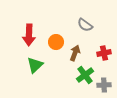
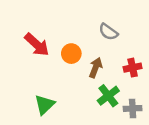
red arrow: (29, 35) -> (37, 45), turned -50
green triangle: (35, 65) -> (45, 105), moved

